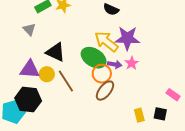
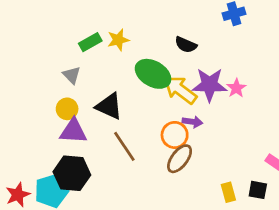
green ellipse: (94, 58) -> (153, 74), moved
pink star: (132, 63) -> (236, 88), moved
yellow circle: (47, 74) -> (67, 109), moved

